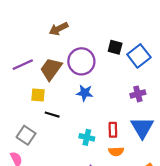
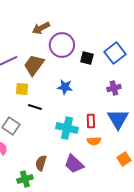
black square: (115, 47) -> (87, 58), moved
purple circle: (81, 61) -> (62, 45), moved
cyan cross: (87, 137) -> (67, 128), size x1.5

